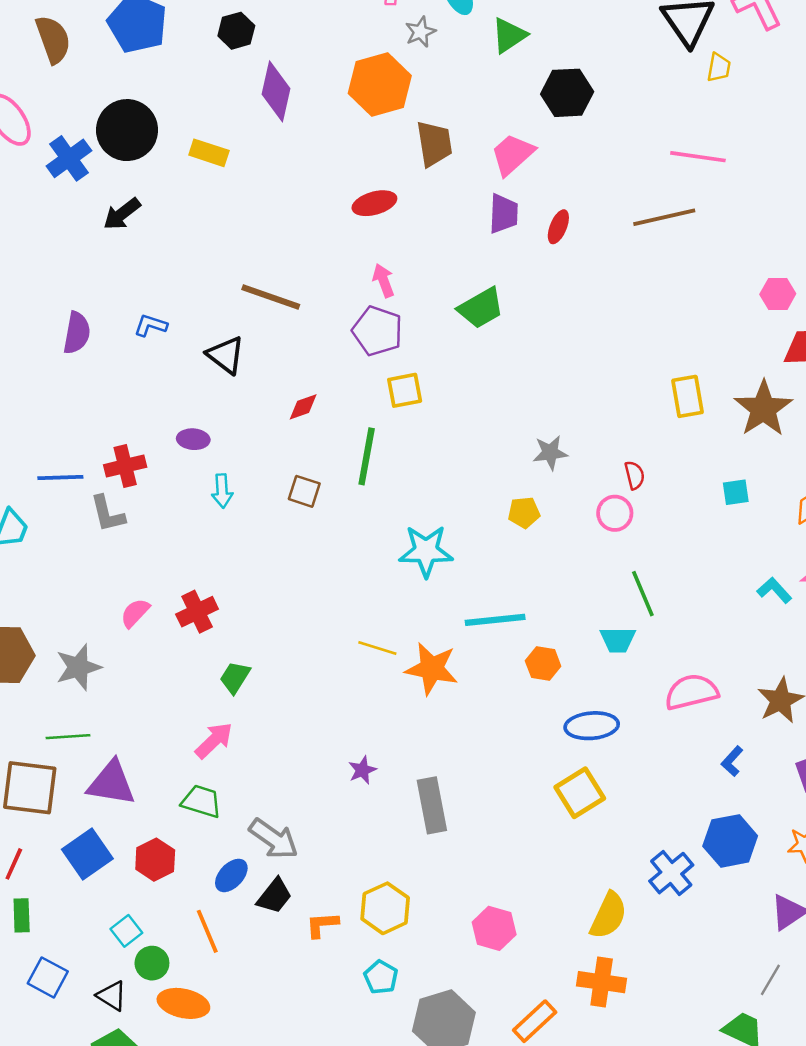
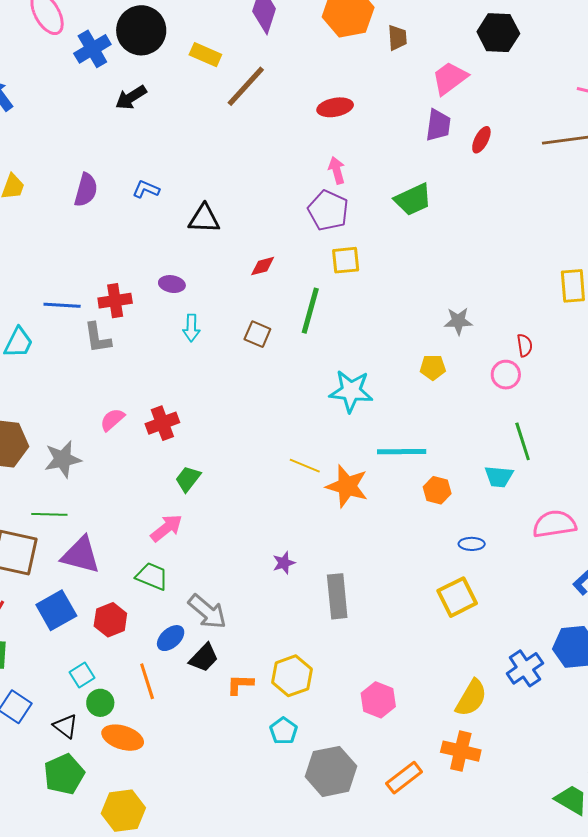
brown trapezoid: (434, 144) -> (397, 38), moved, size x0.7
brown line: (271, 297) -> (246, 86), moved, turned -72
black triangle: (226, 355) -> (204, 219), turned -40
blue ellipse: (592, 726) -> (472, 544), size x0.6

